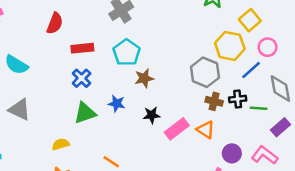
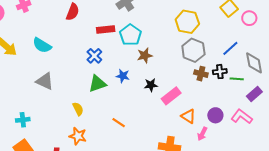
yellow hexagon: (230, 46) -> (187, 22), moved
pink circle: (268, 47) -> (249, 18), moved
red rectangle: (82, 48) -> (106, 29), moved
orange triangle: (206, 130) -> (188, 116), moved
yellow semicircle: (61, 144) -> (78, 109), turned 80

